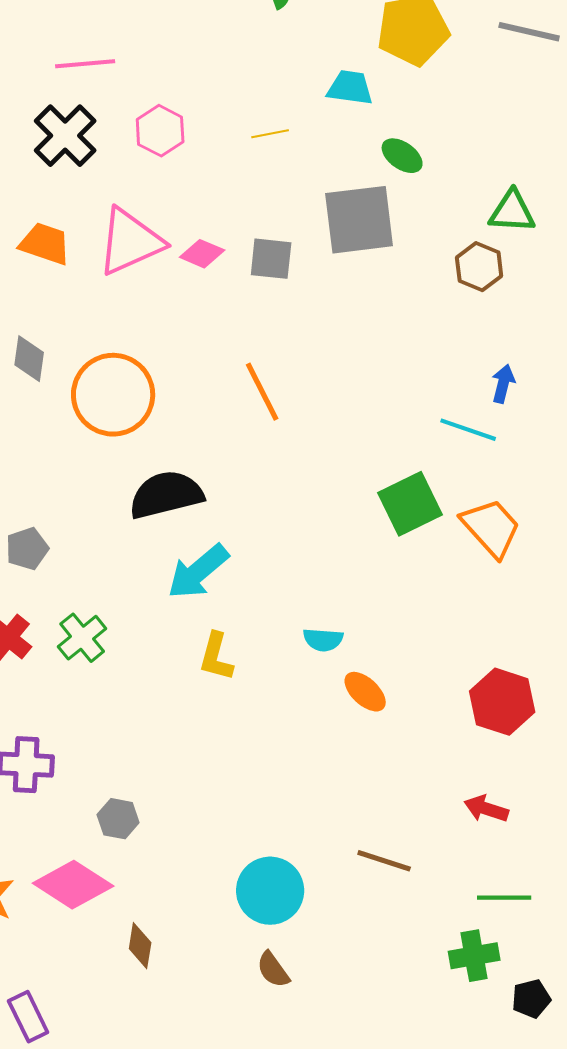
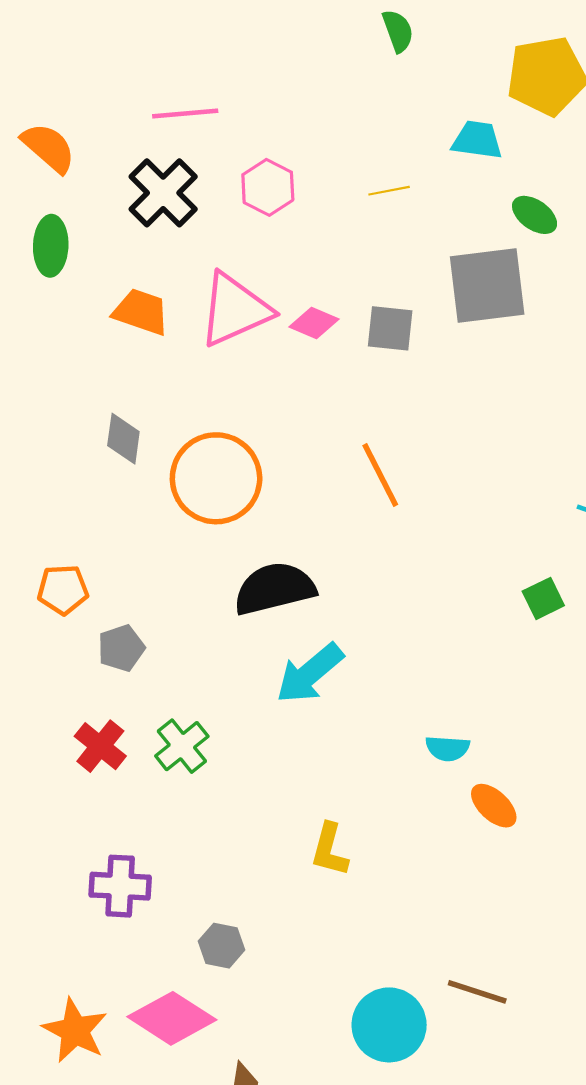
green square: (410, 504) -> (543, 598), size x0.6
yellow L-shape: (216, 657) -> (330, 850), moved
brown line: (384, 861) -> (477, 992), moved

